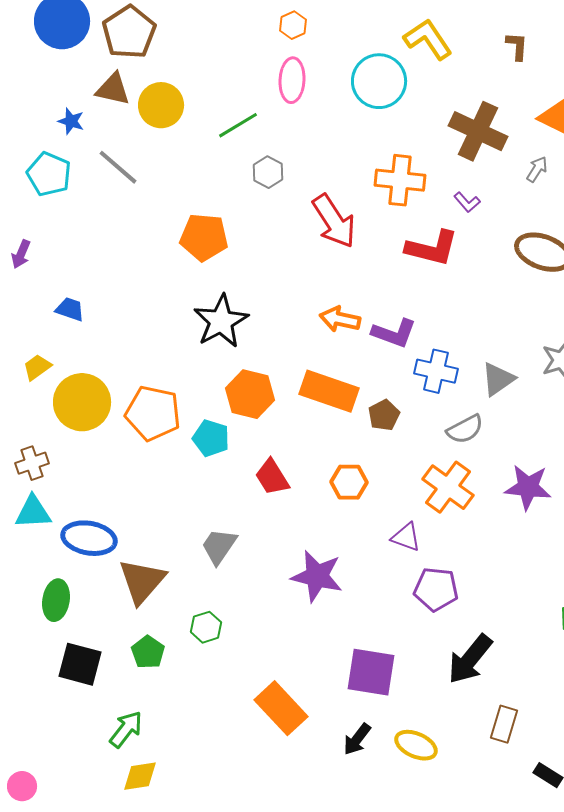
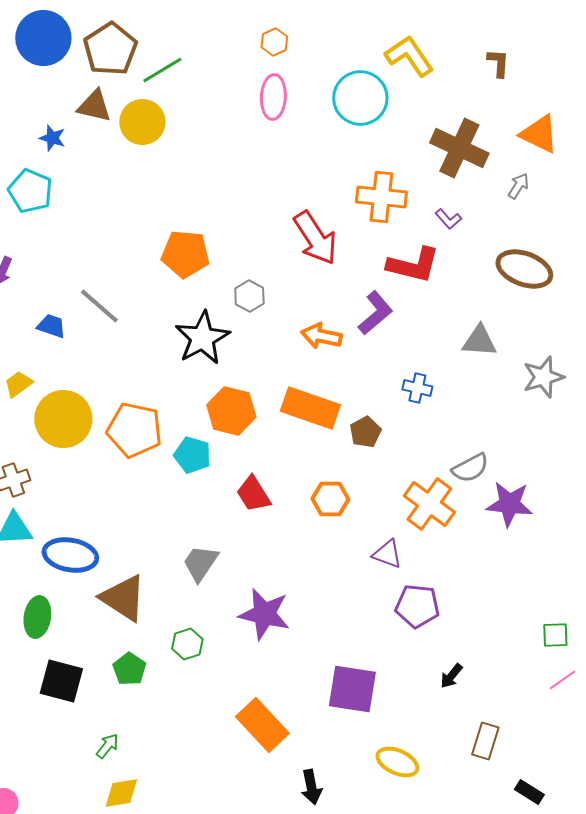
green line: (238, 125) -> (162, 70), moved
gray line: (118, 167) -> (99, 306), moved
gray hexagon: (268, 172) -> (249, 296), moved
purple L-shape: (394, 333) -> (375, 313), moved, turned -60
blue cross: (436, 371) -> (417, 388), size x0.7
gray triangle: (498, 379) -> (479, 341), moved, turned 39
gray semicircle: (465, 429) -> (470, 468), moved
purple star: (317, 576) -> (264, 614), moved
brown triangle: (142, 581) -> (123, 598), turned -38
black arrow: (470, 659) -> (451, 676), size x0.5
green arrow: (126, 729) -> (107, 746), size x0.7
black arrow: (357, 739) -> (311, 787), moved, turned -48

